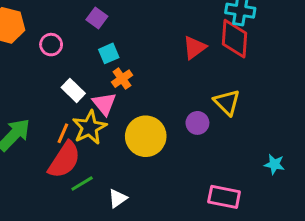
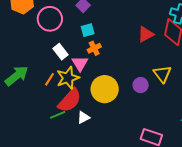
pink circle: (51, 45) -> (50, 19), size x1.6
red semicircle: (64, 160) -> (70, 100), moved
white triangle: (118, 198) -> (83, 117), moved

